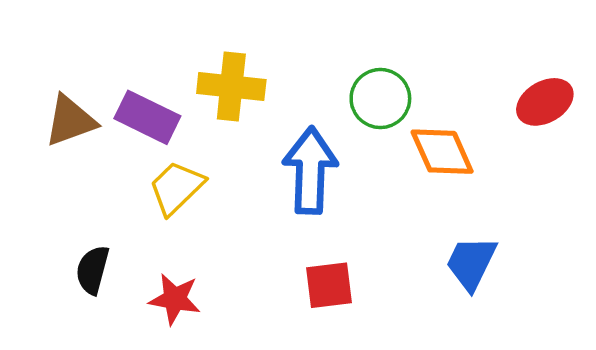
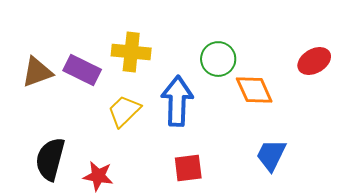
yellow trapezoid: (176, 188) -> (124, 111), moved
black semicircle: (93, 270) -> (50, 159), size x1.5

